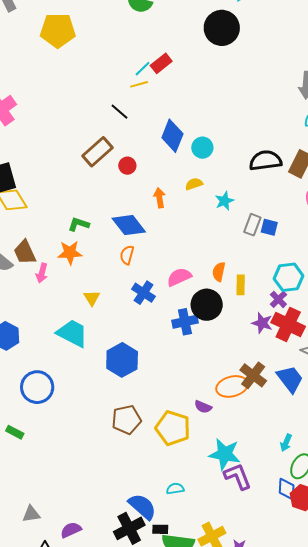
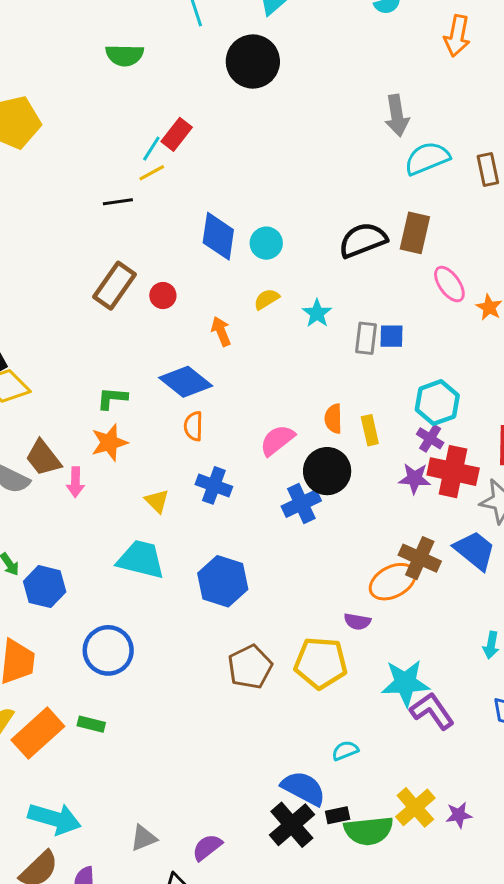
black line: (119, 112) -> (118, 202), moved, turned -36
blue cross: (143, 293) -> (214, 485), moved

